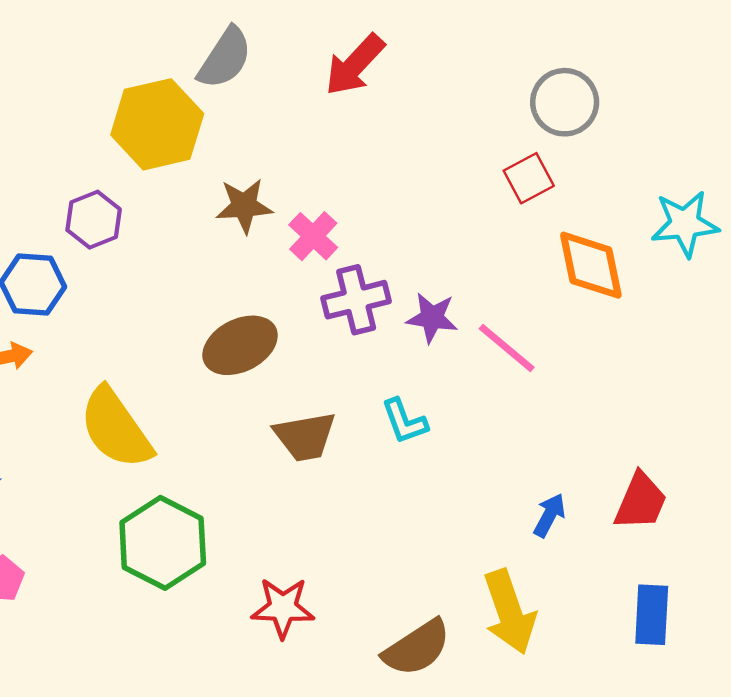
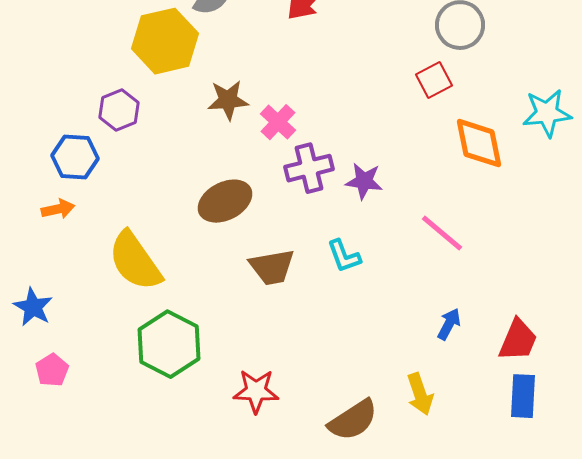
pink line: (507, 348) -> (442, 233), moved
red trapezoid: (641, 501) -> (518, 340), moved
yellow arrow: (509, 612) -> (420, 394), size x0.7

